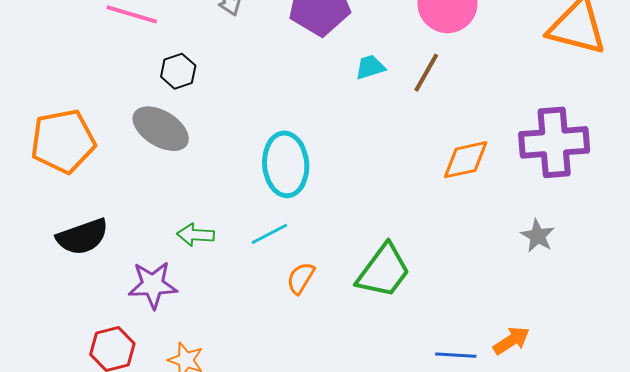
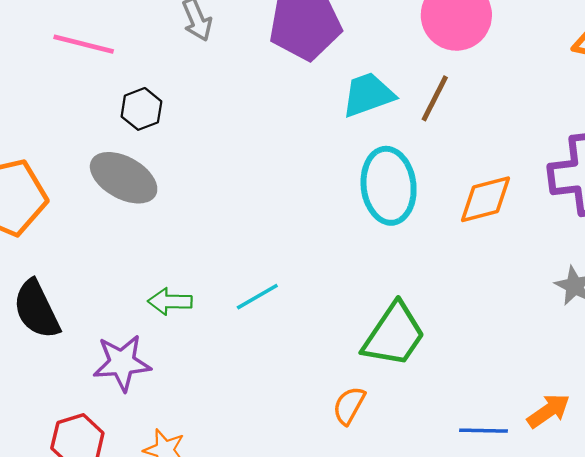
cyan trapezoid: (370, 67) -> (368, 95), size x1.5
cyan ellipse: (286, 164) -> (389, 186), moved
black semicircle: (82, 237) -> (36, 309), turned 86
orange semicircle: (301, 278) -> (349, 405), moved

